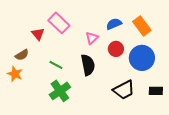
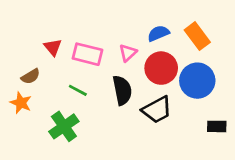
pink rectangle: (59, 23) -> (88, 54), moved, turned -30
red circle: (116, 49) -> (161, 68), size x1.5
black trapezoid: (124, 90) -> (157, 110), moved
green cross: (60, 91) -> (64, 126), moved

